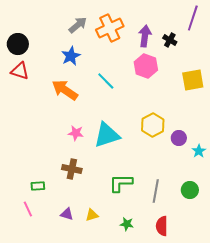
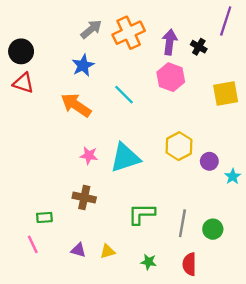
green circle: (190, 190) -> (213, 229), moved

